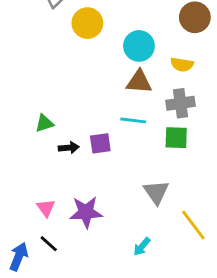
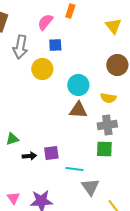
cyan line: (133, 120) -> (74, 169), moved

